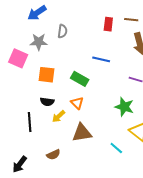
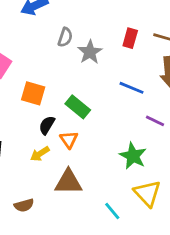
gray star: (39, 42) -> (90, 52), moved, turned 30
blue line: (101, 59) -> (131, 88), moved
black semicircle: (47, 102) -> (47, 125), moved, turned 104

